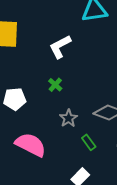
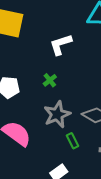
gray star: (68, 118) -> (57, 114), size x1.5

